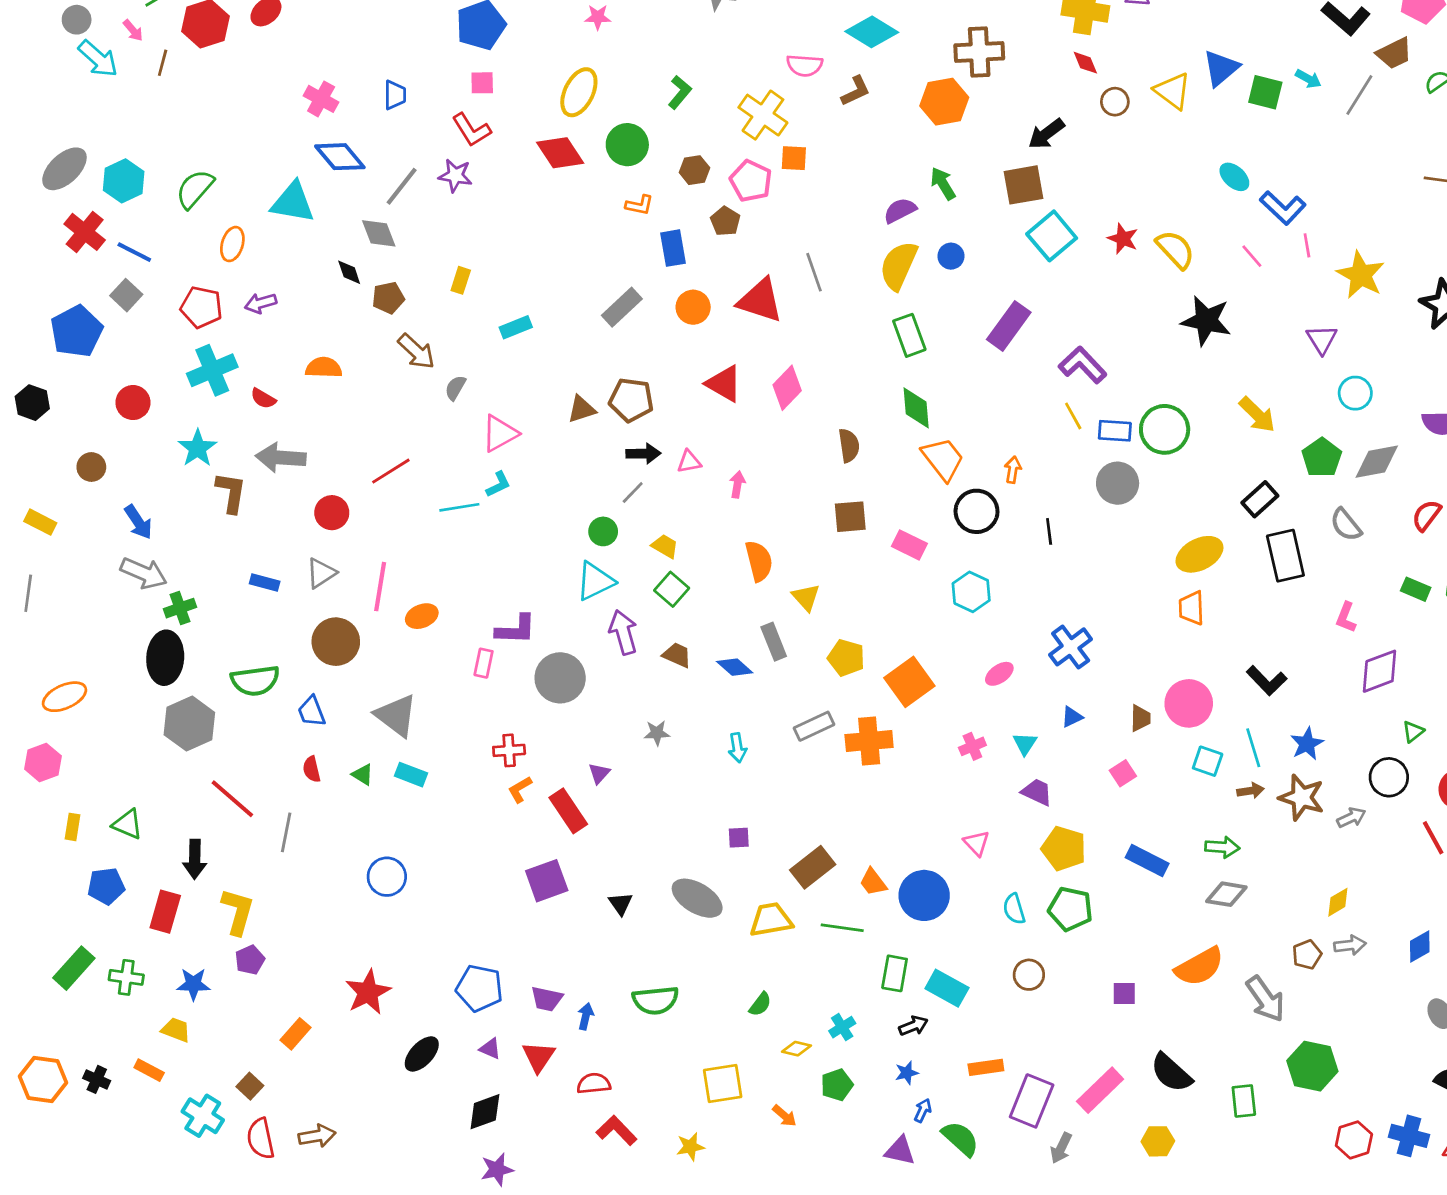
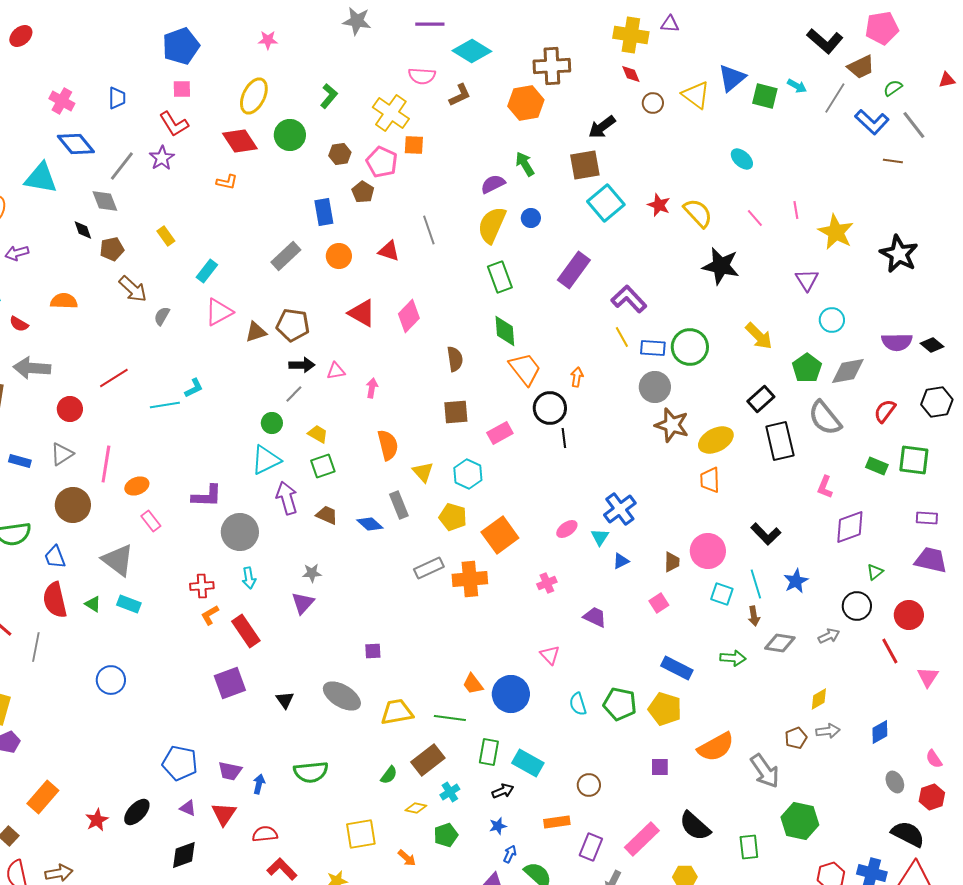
purple star: (455, 176) -> (162, 158), turned 30
orange L-shape: (639, 205) -> (227, 182), moved
blue L-shape: (1283, 208) -> (872, 122), moved
yellow rectangle: (461, 280) -> (166, 236), turned -54
red triangle: (760, 300) -> (389, 251), size x0.6
cyan rectangle: (516, 327) -> (207, 271), turned -30
pink triangle: (500, 433) -> (219, 312), moved
gray semicircle: (1346, 525) -> (825, 418), size x1.4
black line: (1049, 531) -> (564, 438), moved
pink rectangle: (909, 545) -> (500, 433), turned -55
green square: (672, 589) -> (323, 466), turned 30
cyan hexagon: (971, 592) -> (468, 474), moved
pink rectangle: (484, 663) -> (151, 521), moved, turned -50
cyan triangle: (1025, 744) -> (600, 537), moved
cyan arrow: (737, 748) -> (249, 578), moved
red semicircle: (312, 769) -> (55, 600), size x1.8
purple triangle: (599, 773) -> (303, 603), moved, size x1.4
brown arrow: (1251, 791) -> (754, 616), turned 90
brown star: (1302, 797) -> (672, 425), moved
yellow pentagon: (1064, 848) -> (665, 709), moved
brown rectangle: (813, 867) -> (428, 760), moved
gray diamond: (1226, 894) -> (780, 643), moved
brown circle: (1029, 975) -> (589, 785), moved
red star: (368, 992) -> (97, 820), moved, size x0.7
orange rectangle: (296, 1034) -> (43, 797), size x1.4
purple rectangle: (1032, 1101) -> (591, 847), size x0.7

